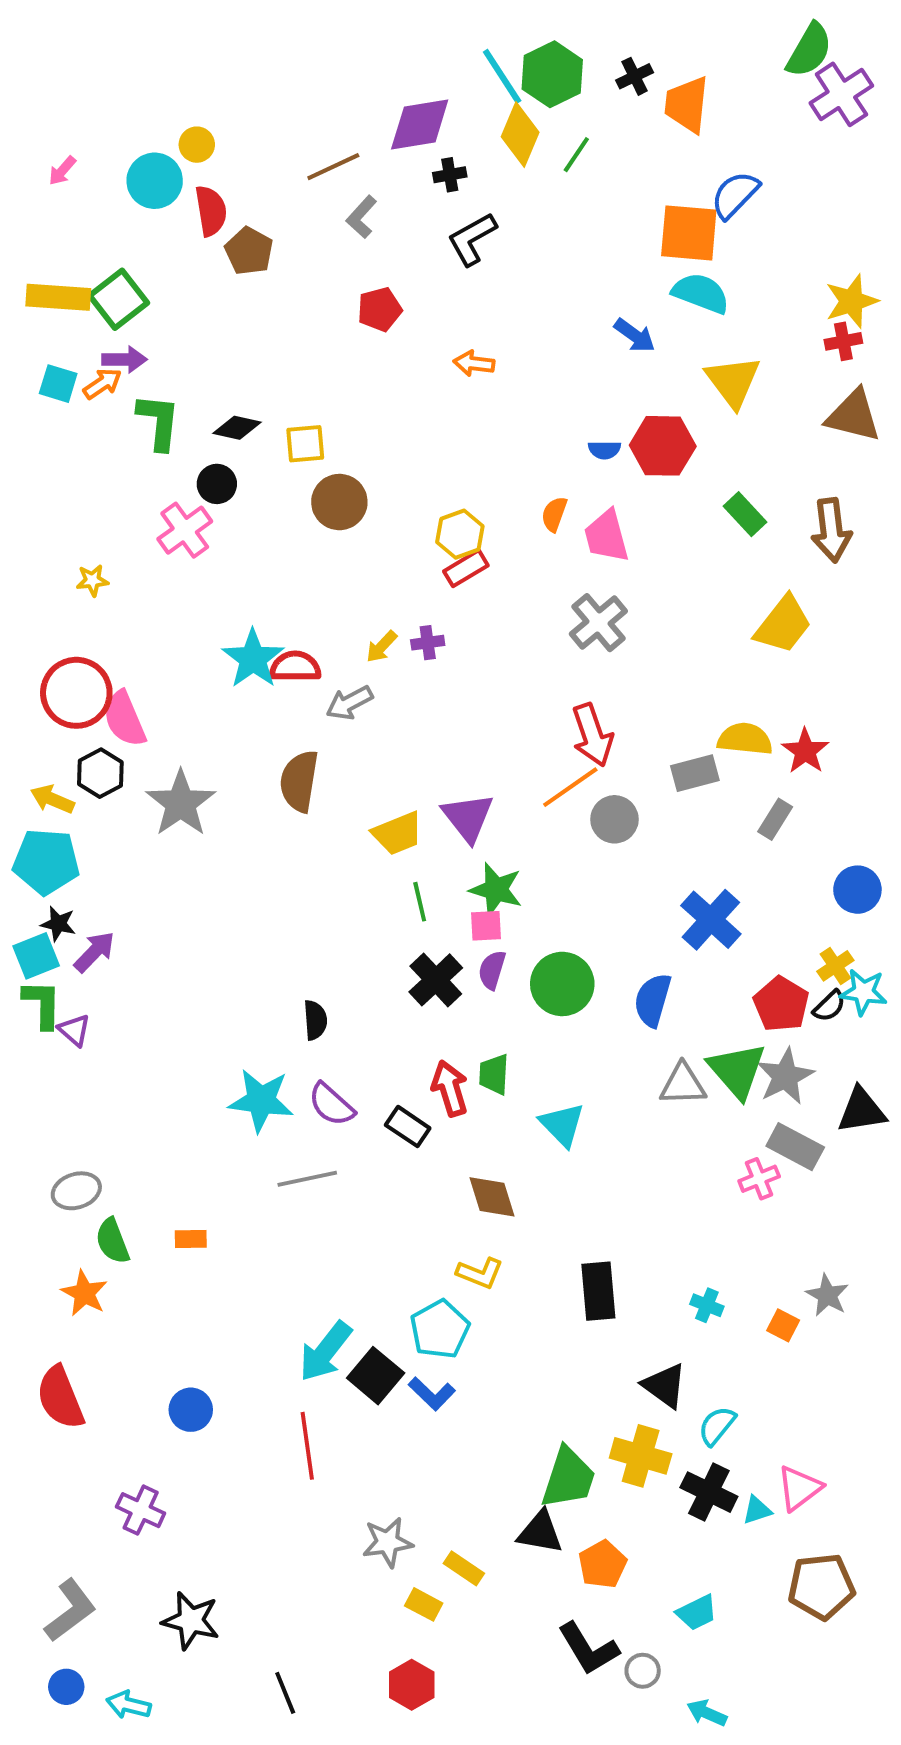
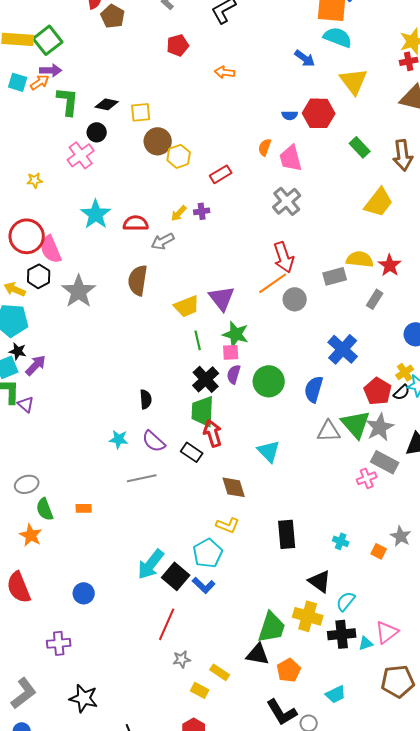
yellow hexagon: (460, 534) -> (179, 156), moved
cyan star: (253, 659) -> (96, 214), moved
green trapezoid: (494, 1074) -> (203, 411), moved, size x1.5
cyan star: (261, 1100) -> (119, 439), size x0.6
red line: (307, 1446) -> (167, 624), moved, turned 32
black cross: (709, 1492) -> (342, 634), turned -32
purple cross: (141, 1510) -> (59, 643), turned -30
gray star: (388, 1542) -> (182, 659), size x0.7

